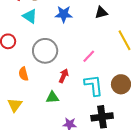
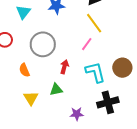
cyan triangle: (30, 16) -> (23, 12), turned 42
yellow line: (124, 40) -> (94, 23), moved
yellow triangle: (15, 105) -> (31, 98), moved

